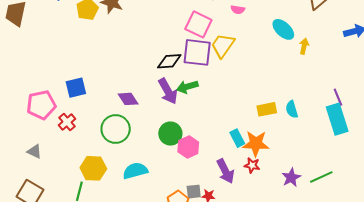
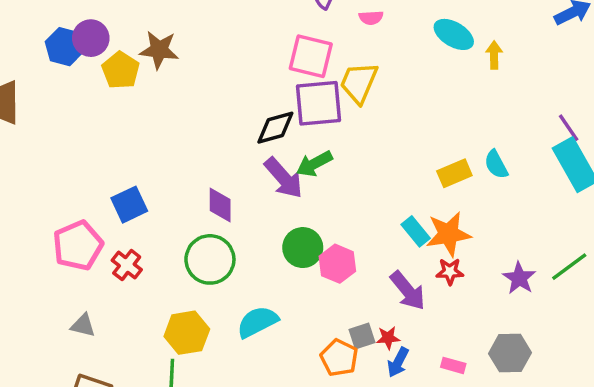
purple diamond: (128, 99) -> (220, 205), turned 45

